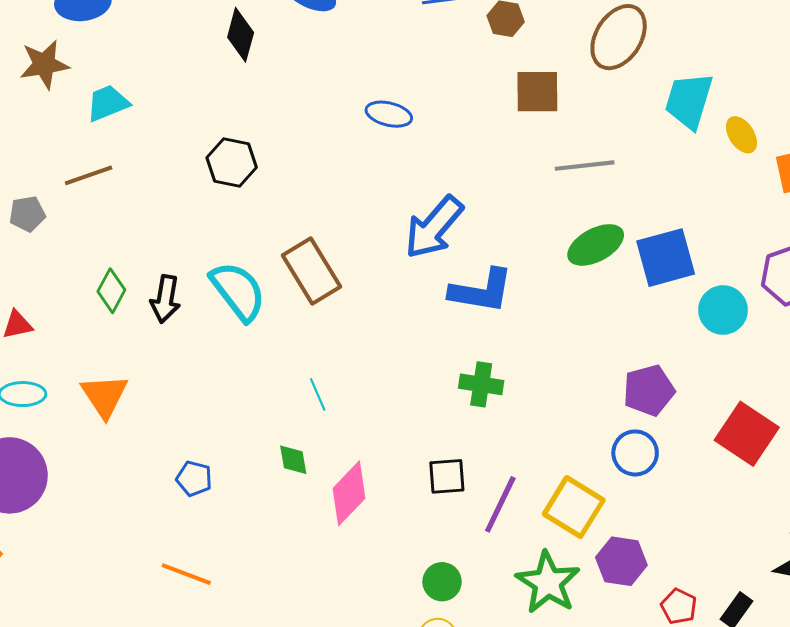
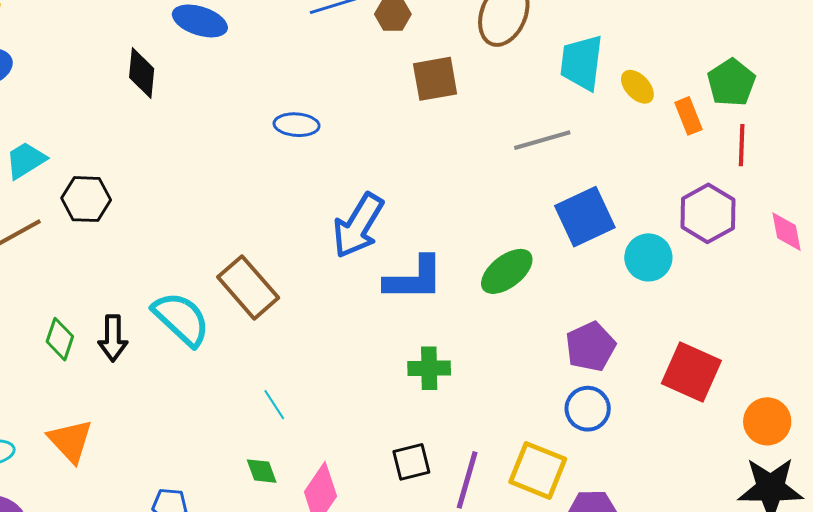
black hexagon: (232, 162) -> (86, 199), moved
gray line: (585, 166) -> (542, 140), moved
green ellipse: (596, 245) -> (507, 271), moved

